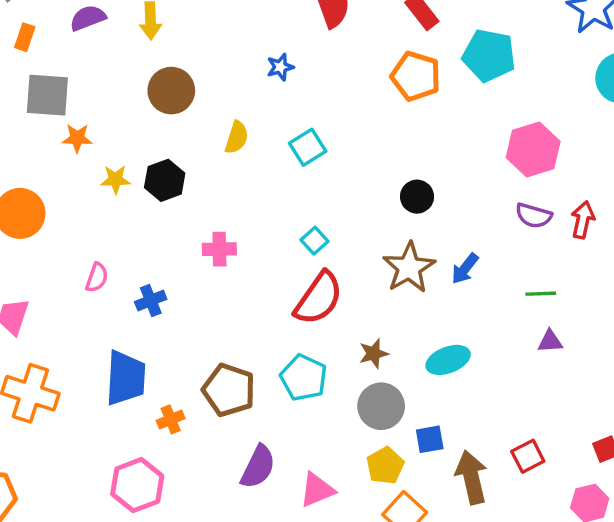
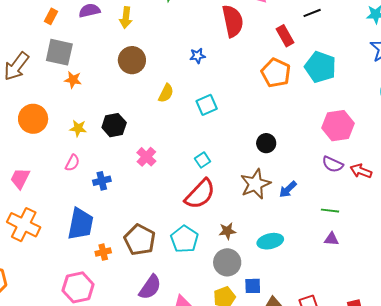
yellow star: (115, 179) -> (78, 128), moved
black hexagon: (165, 180) -> (114, 125), moved
red arrow: (583, 220) -> (361, 171), turned -90
pink cross: (219, 249) -> (146, 157), turned 36

